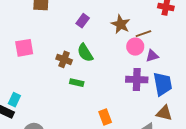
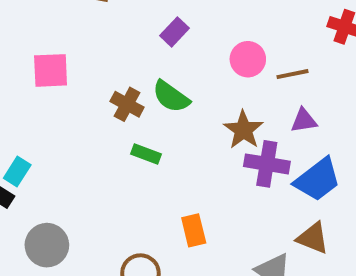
brown star: (121, 24) -> (243, 130), moved
pink circle: (135, 47) -> (248, 59), moved
green semicircle: (85, 53) -> (171, 97), turned -30
blue trapezoid: (163, 84) -> (317, 180), turned 55

